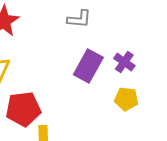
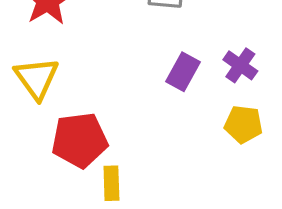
purple rectangle: (88, 66) -> (183, 72), size x0.7

